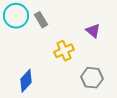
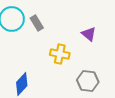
yellow cross: (64, 51) -> (60, 54), turned 36

